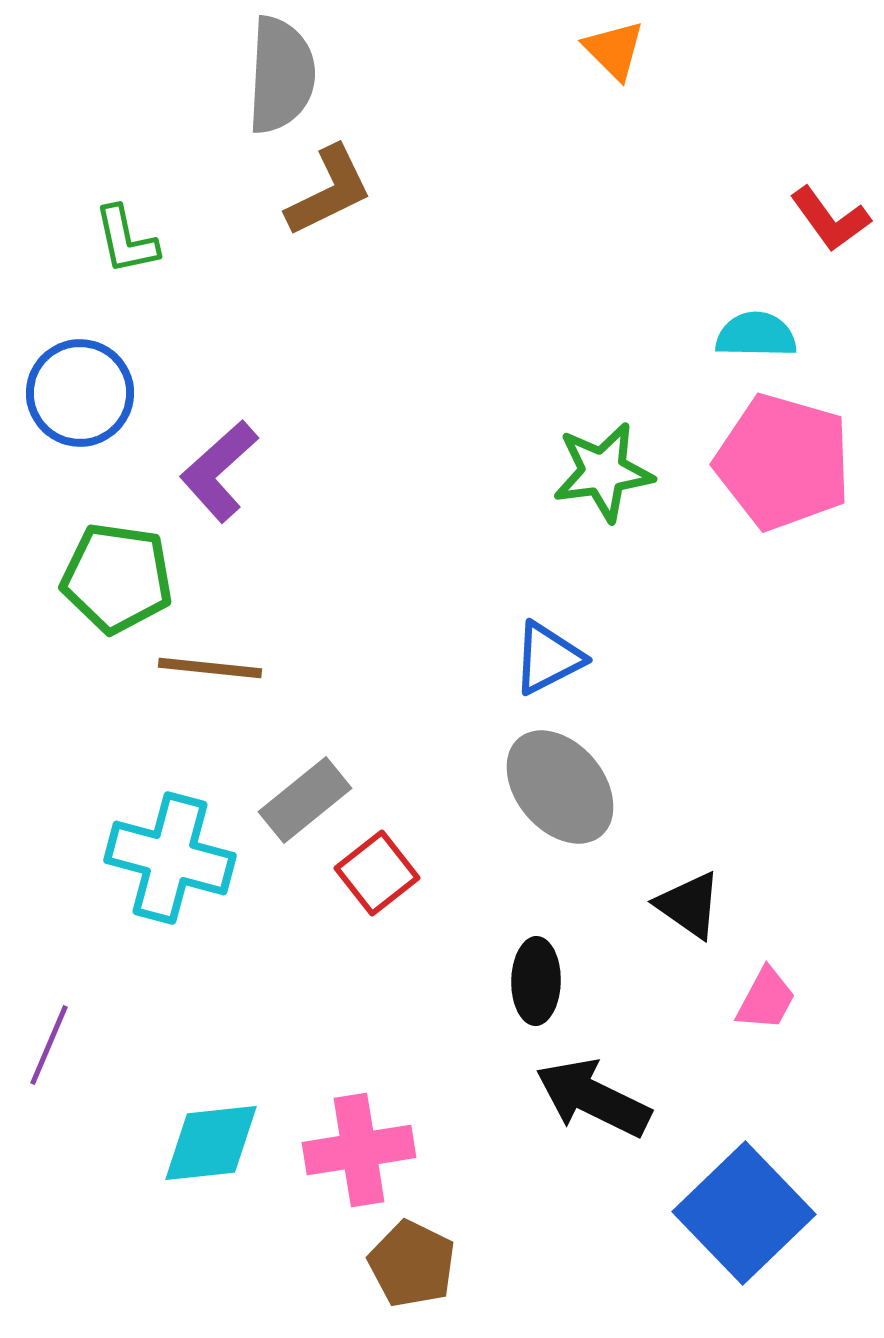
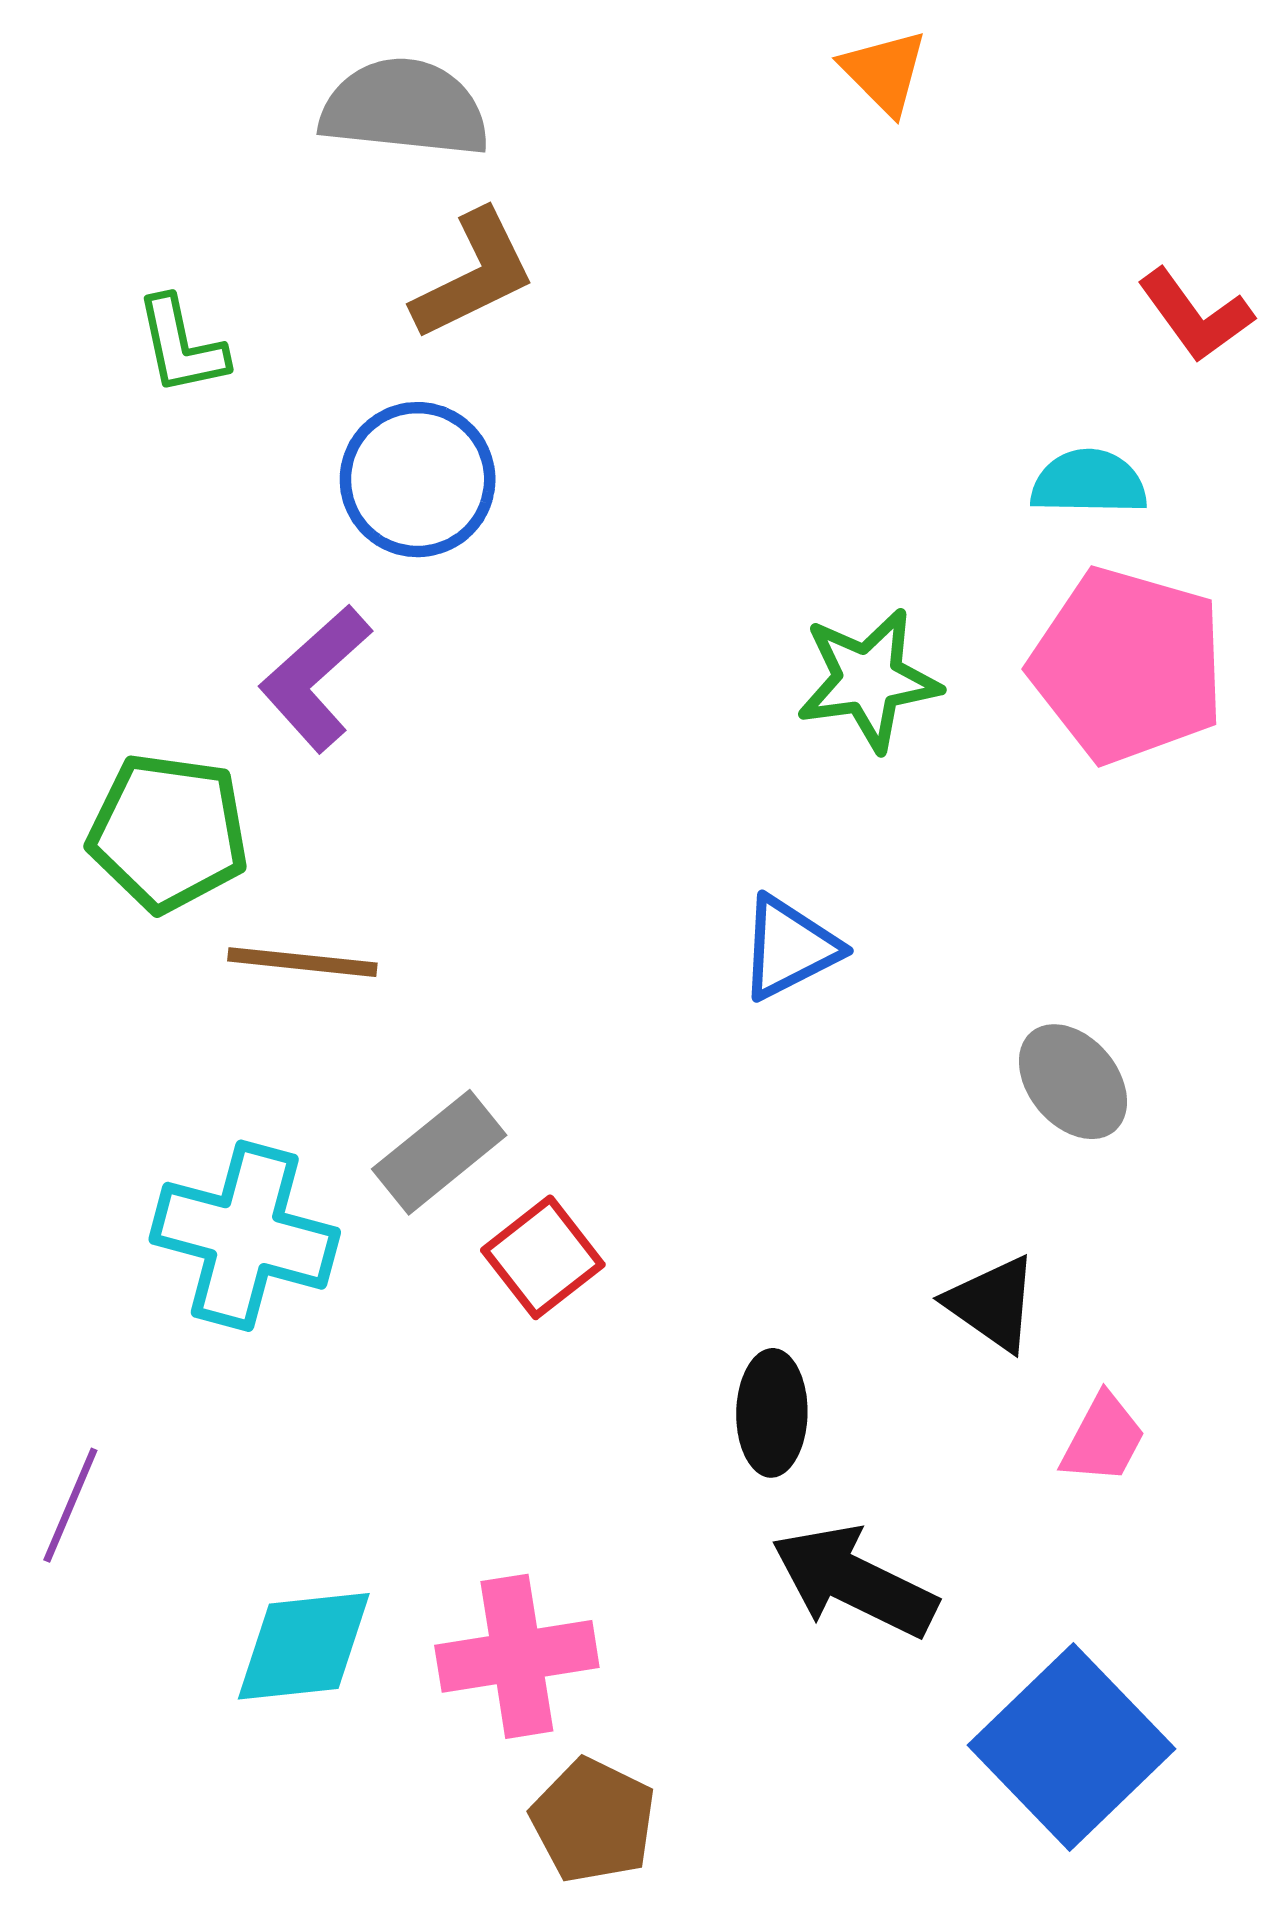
gray semicircle: (281, 75) -> (405, 108), turned -87
blue circle: (80, 393) -> (418, 480), moved
gray ellipse: (560, 787) -> (1073, 1082), moved, size x0.7

